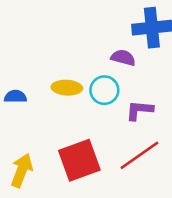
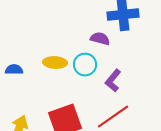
purple L-shape: (139, 110) -> (113, 81), turned -55

